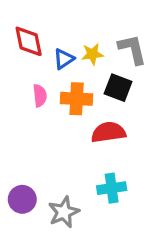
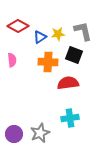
red diamond: (29, 41) -> (18, 26), turned -50
pink semicircle: (40, 96) -> (12, 60), moved
purple circle: (22, 199) -> (14, 134), moved

